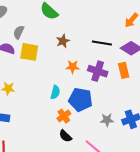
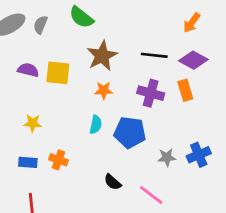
gray semicircle: (19, 32) -> (40, 25), moved
brown star: (63, 41) -> (102, 56), size x1.6
orange star: (73, 67) -> (104, 90), moved
orange cross: (64, 116) -> (58, 160), moved, turned -32

